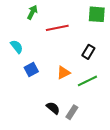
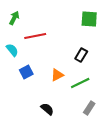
green arrow: (32, 12) -> (14, 18), moved
red line: (57, 28) -> (35, 36), moved
gray rectangle: (72, 112) -> (89, 108), moved

